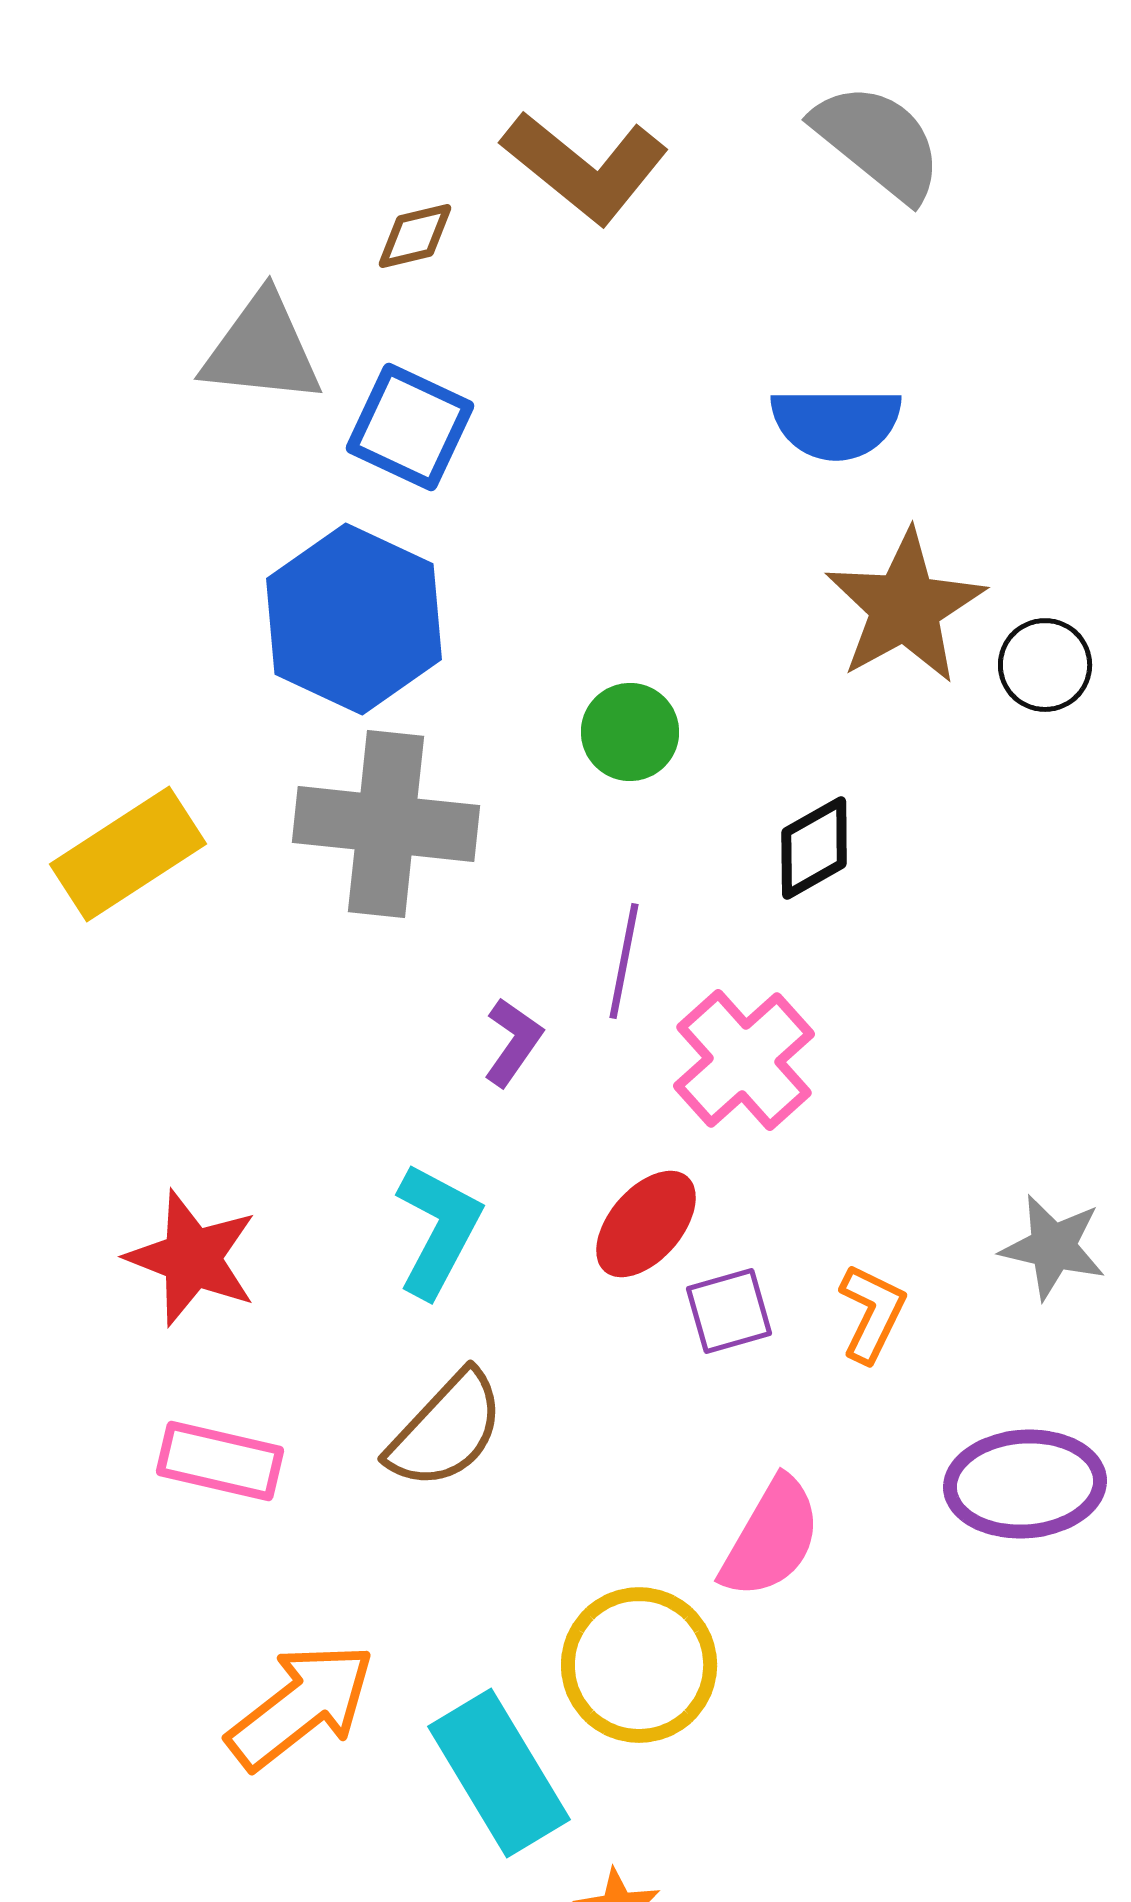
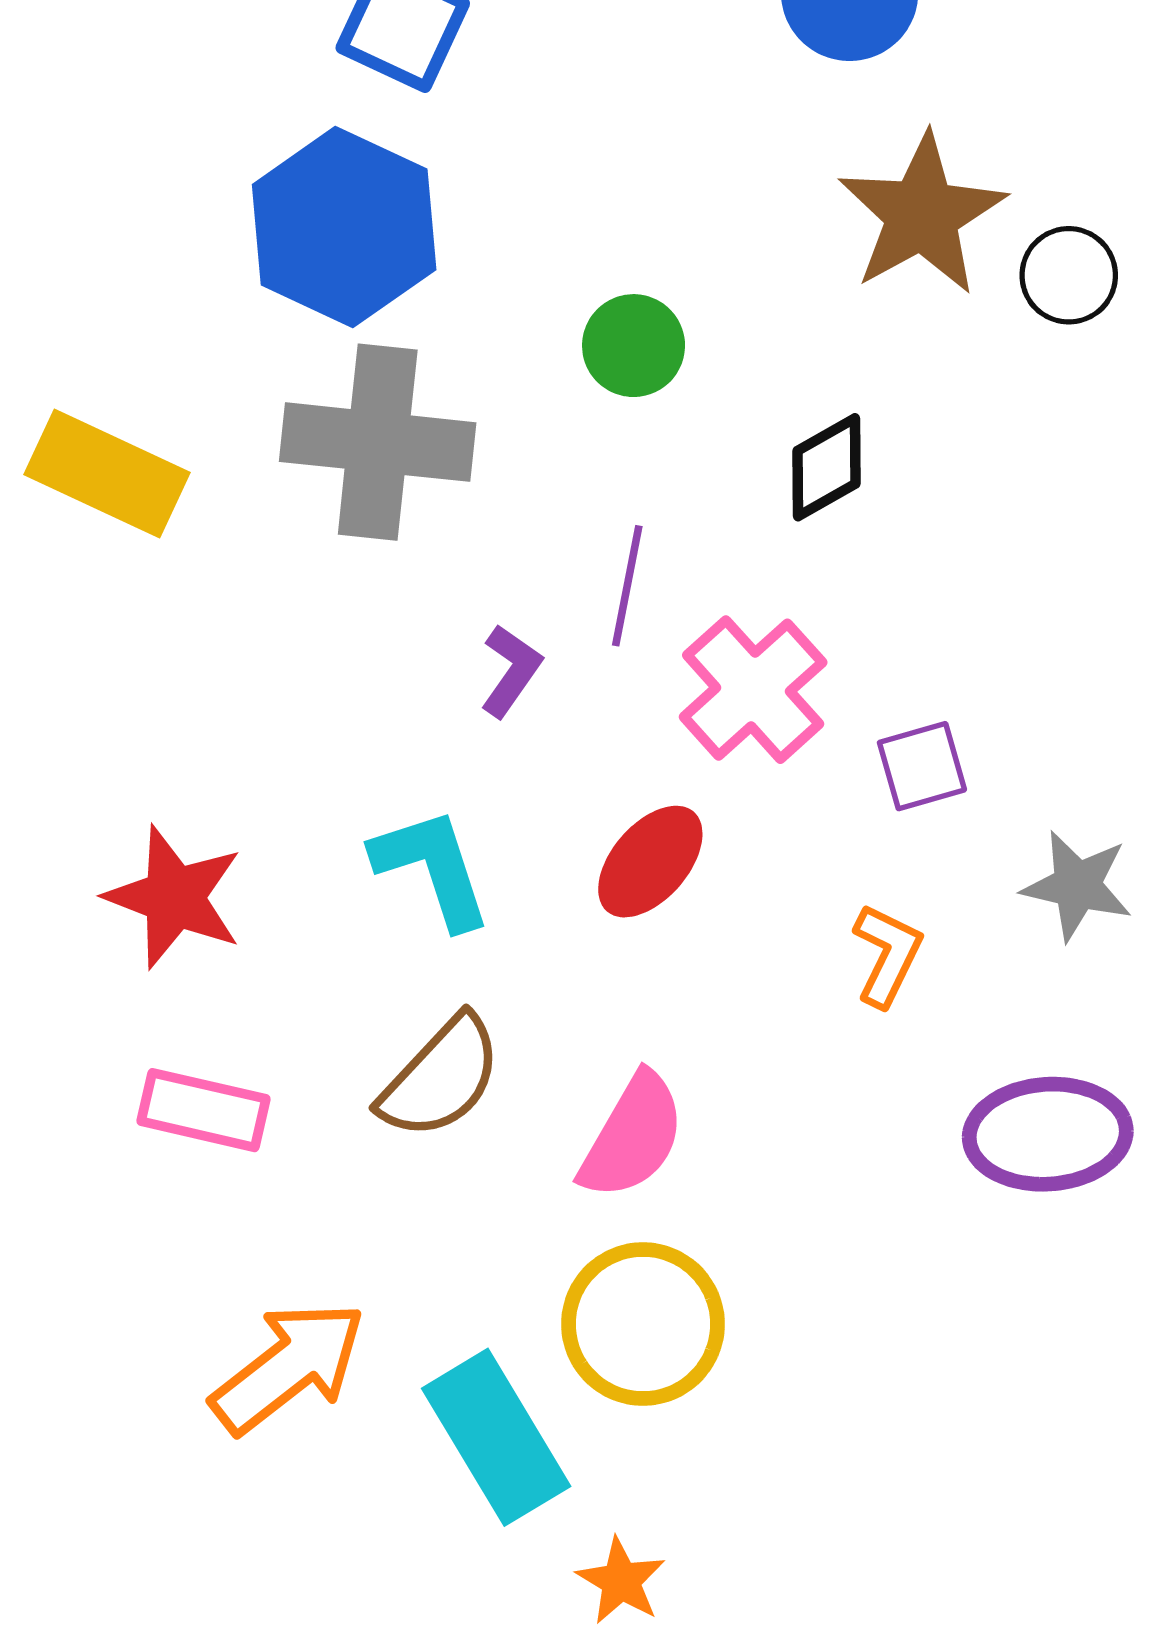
yellow rectangle: (128, 854) -> (107, 474), turned 58
cyan L-shape: (438, 1230) -> (432, 868), turned -46
purple square: (729, 1311) -> (922, 766), moved
pink semicircle: (771, 1538) -> (632, 1136), moved

